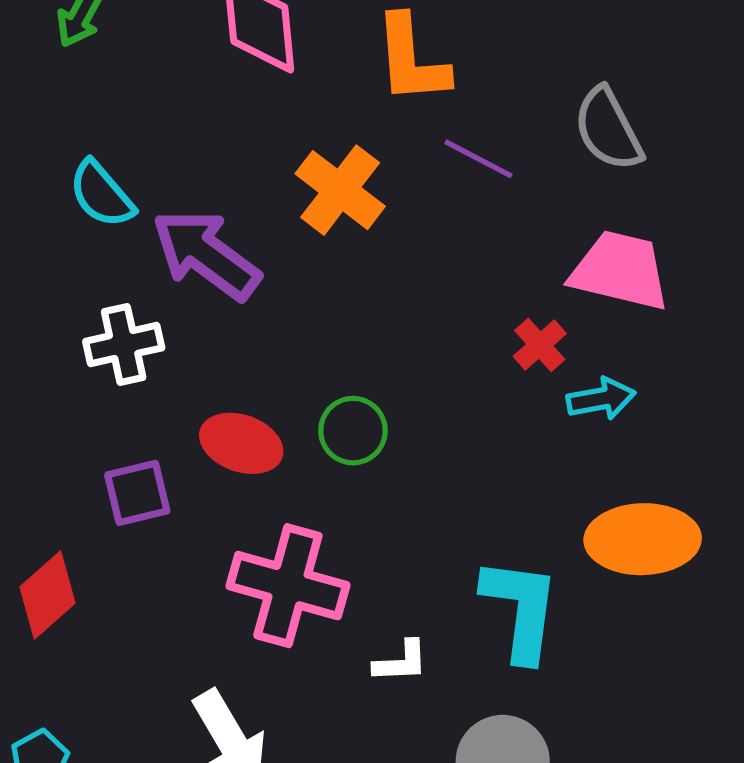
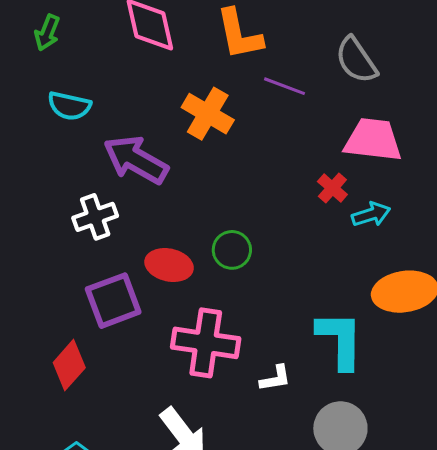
cyan semicircle: (101, 194) -> (69, 106), moved, turned -30
purple square: (137, 493) -> (113, 301), size x1.4

